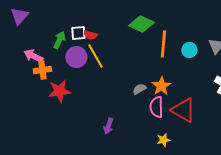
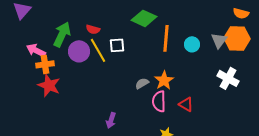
white square: (78, 33) -> (117, 45), moved
green arrow: (59, 40) -> (62, 34), size x1.4
red star: (59, 91) -> (49, 85), moved, turned 30
red triangle: (183, 110) -> (186, 104), size x0.6

